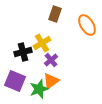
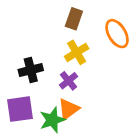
yellow cross: (42, 43) -> (77, 52), moved
purple square: (15, 81) -> (20, 109), turned -30

